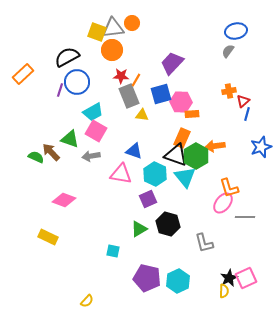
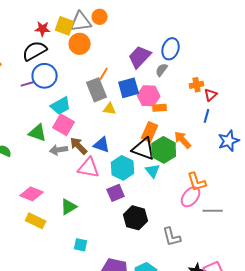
blue ellipse: (236, 31) -> (171, 49), moved, turned -60
gray semicircle: (228, 51) -> (162, 70), moved
red star: (121, 76) -> (43, 29), moved
purple line: (60, 90) -> (28, 84), turned 56
blue line: (247, 114) -> (207, 116), moved
orange arrow: (215, 146) -> (183, 140), turned 54
brown arrow: (51, 152) -> (79, 146), moved
cyan triangle: (185, 177) -> (153, 171), size x0.7
green triangle: (139, 229) -> (69, 207), moved
yellow rectangle: (48, 237) -> (36, 221), moved

